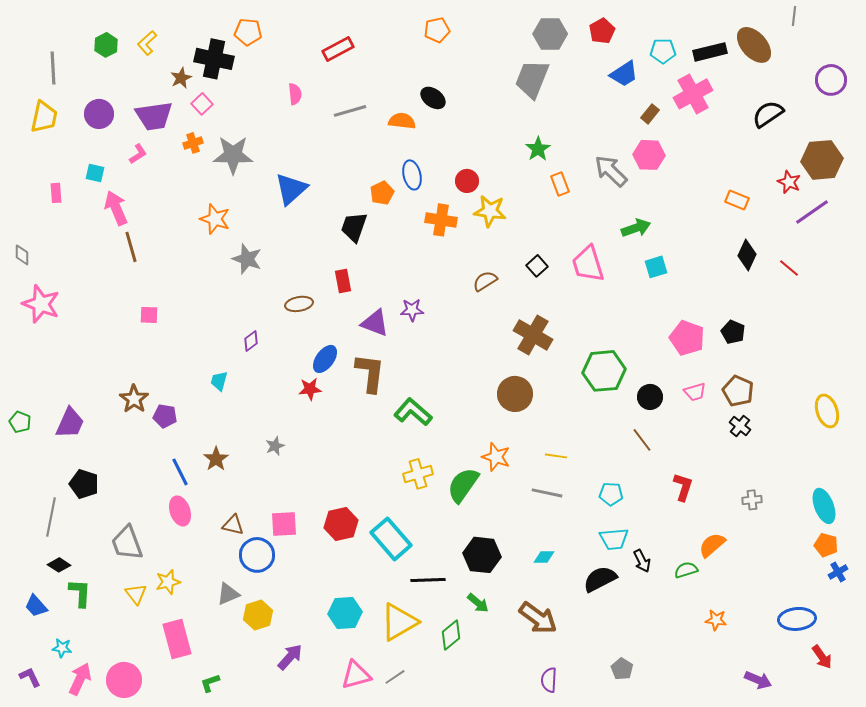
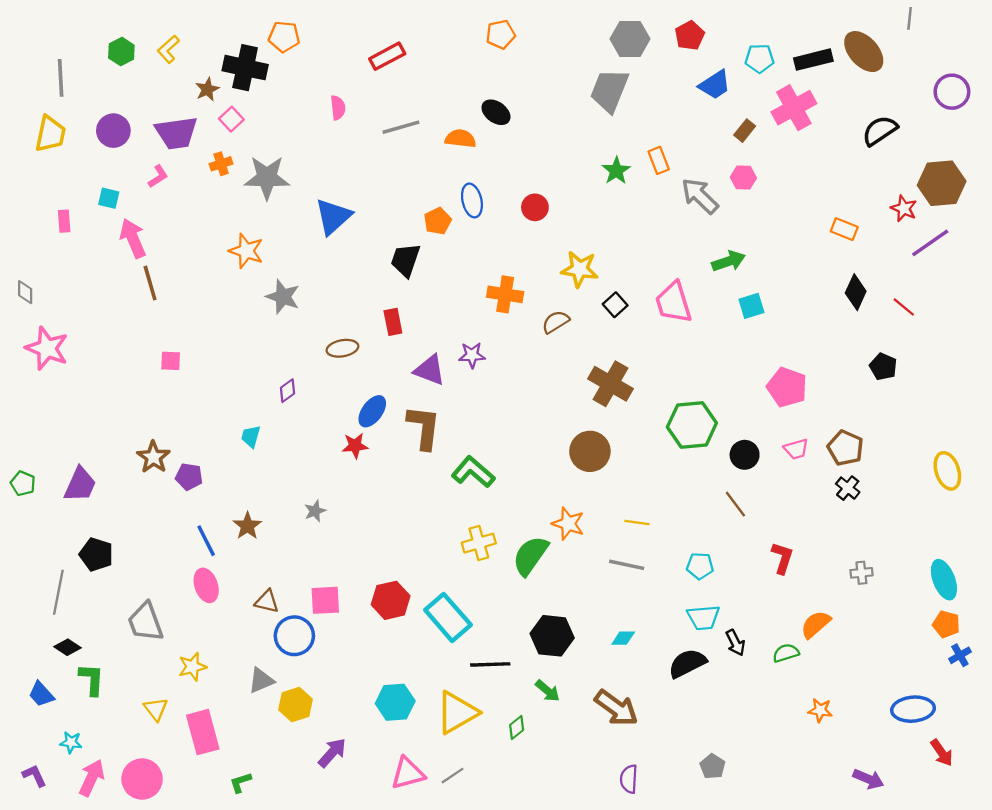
pink hexagon: (649, 155) -> (743, 178), size x0.7
orange rectangle: (560, 184) -> (659, 160), moved
yellow star: (490, 211) -> (580, 269), moved
orange cross: (441, 220) -> (505, 294), moved
black pentagon: (733, 332) -> (883, 367), moved
yellow triangle: (136, 594) -> (156, 709), moved
green diamond: (451, 635) -> (517, 727), size x0.7

